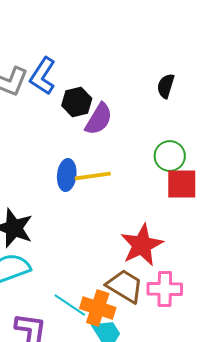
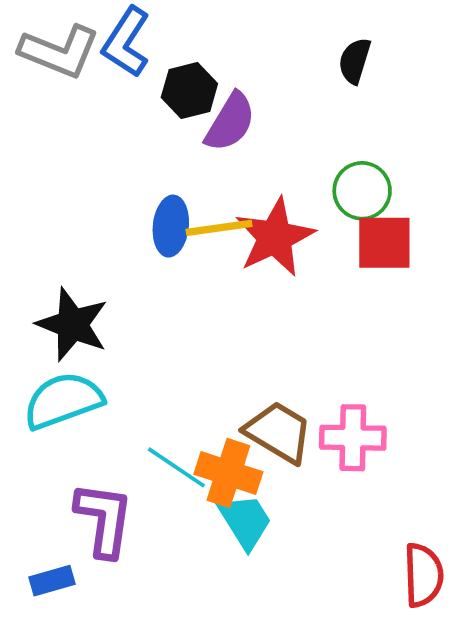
red star: (142, 245) -> (275, 237), moved

